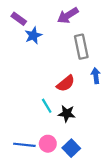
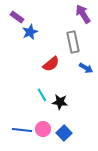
purple arrow: (68, 15) -> (83, 14), moved, turned 90
blue arrow: (96, 76) -> (86, 68), turned 128
red semicircle: (66, 83) -> (51, 64), moved

